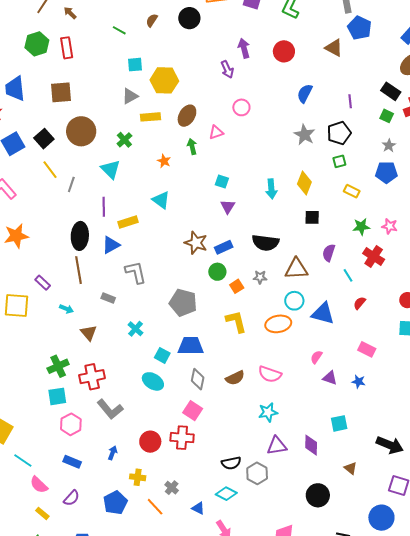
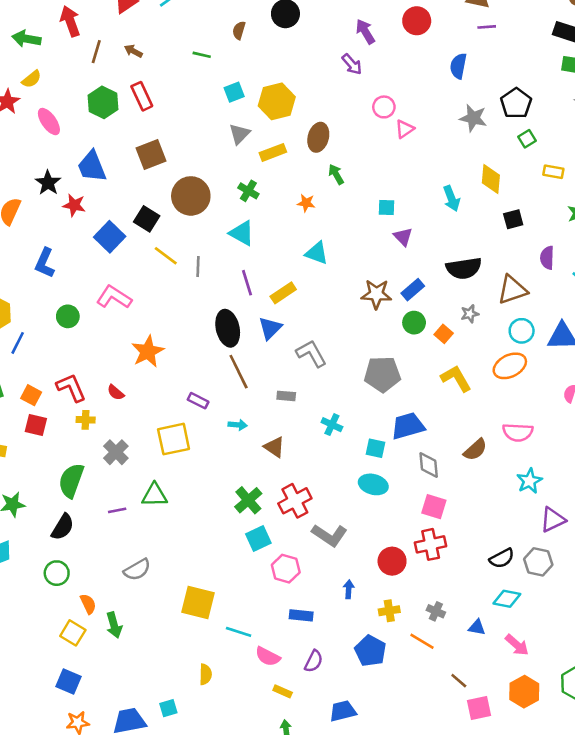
purple line: (350, 101) -> (487, 27), moved, turned -72
pink triangle: (216, 132) -> (405, 129), moved

